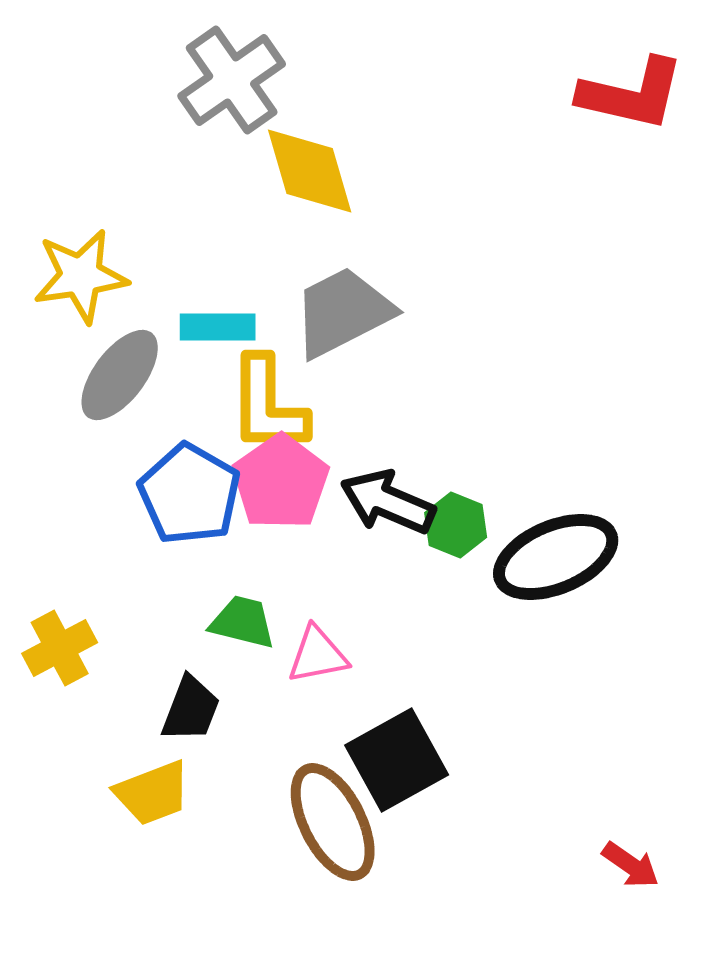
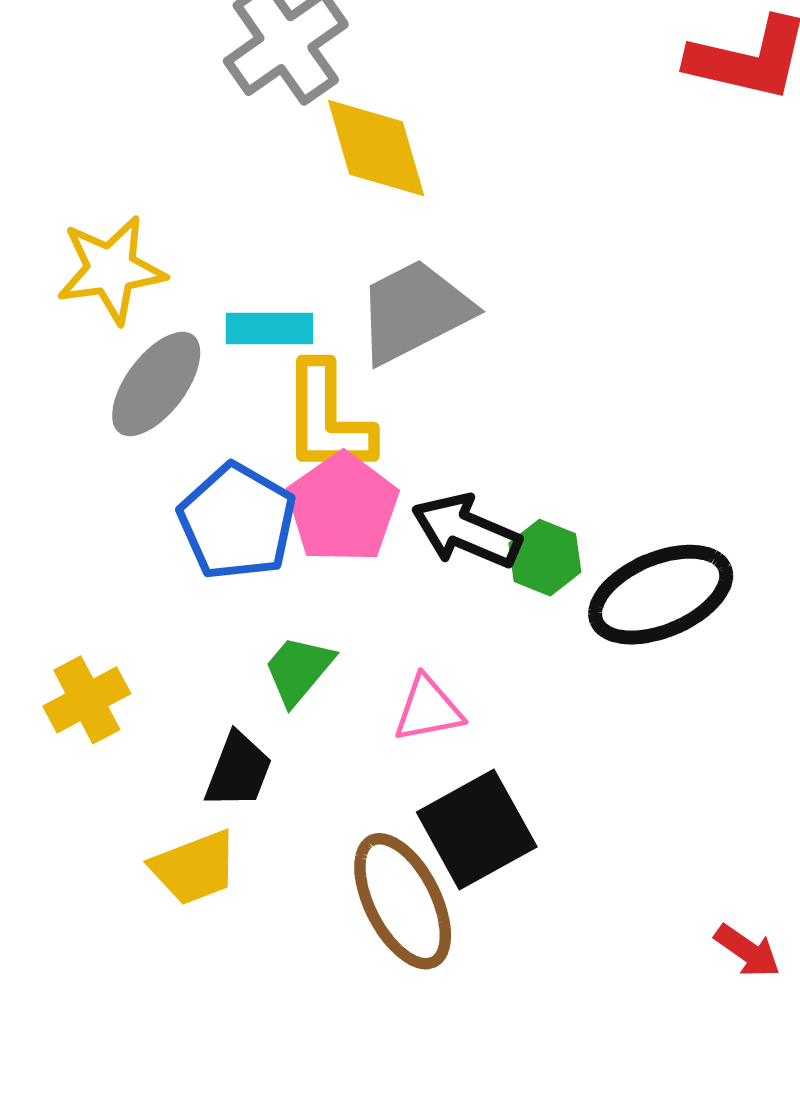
green trapezoid: (243, 622) -> (299, 670), turned -64
pink triangle: (318, 655) -> (428, 709), moved

